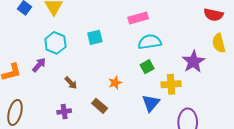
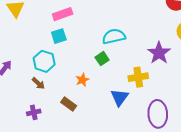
pink rectangle: (138, 18) -> (63, 14), moved
cyan hexagon: (55, 43) -> (44, 61), moved
green square: (147, 67) -> (102, 59), moved

